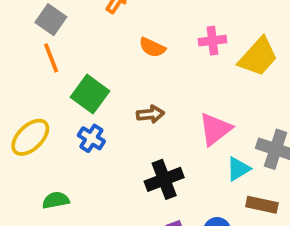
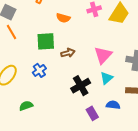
green square: (90, 94) -> (46, 41), moved, turned -30
blue cross: (91, 138) -> (39, 70), turned 32
cyan triangle: (238, 169) -> (106, 78), moved

